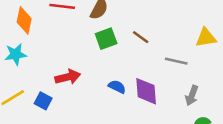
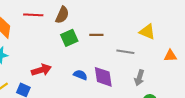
brown line: (141, 37) -> (96, 35), turned -32
yellow triangle: (206, 38) -> (147, 32), turned 36

